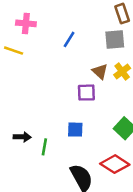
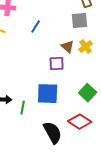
blue line: (69, 39) -> (36, 27), moved
blue square: (75, 130) -> (48, 94), size x1.6

